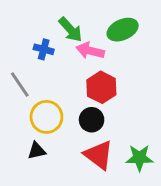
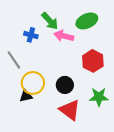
red hexagon: (101, 87) -> (93, 61), moved
black triangle: (37, 151) -> (26, 96), moved
green star: (139, 158) -> (99, 97), moved

